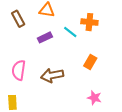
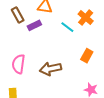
orange cross: (89, 22) -> (86, 18), turned 35
purple rectangle: (45, 37) -> (34, 25), moved

